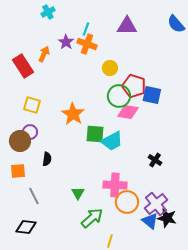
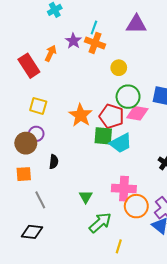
red pentagon: (134, 86) -> (112, 116), moved

